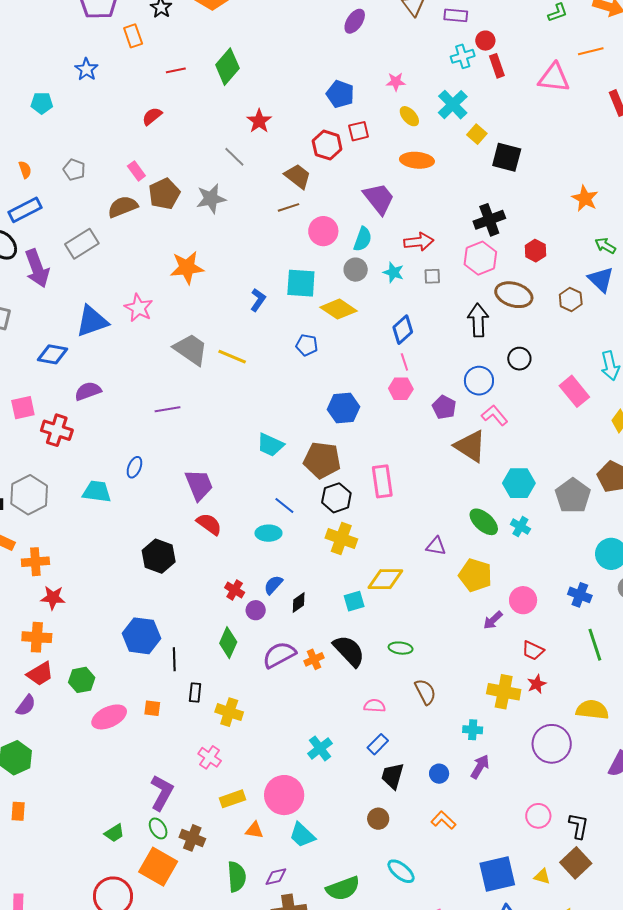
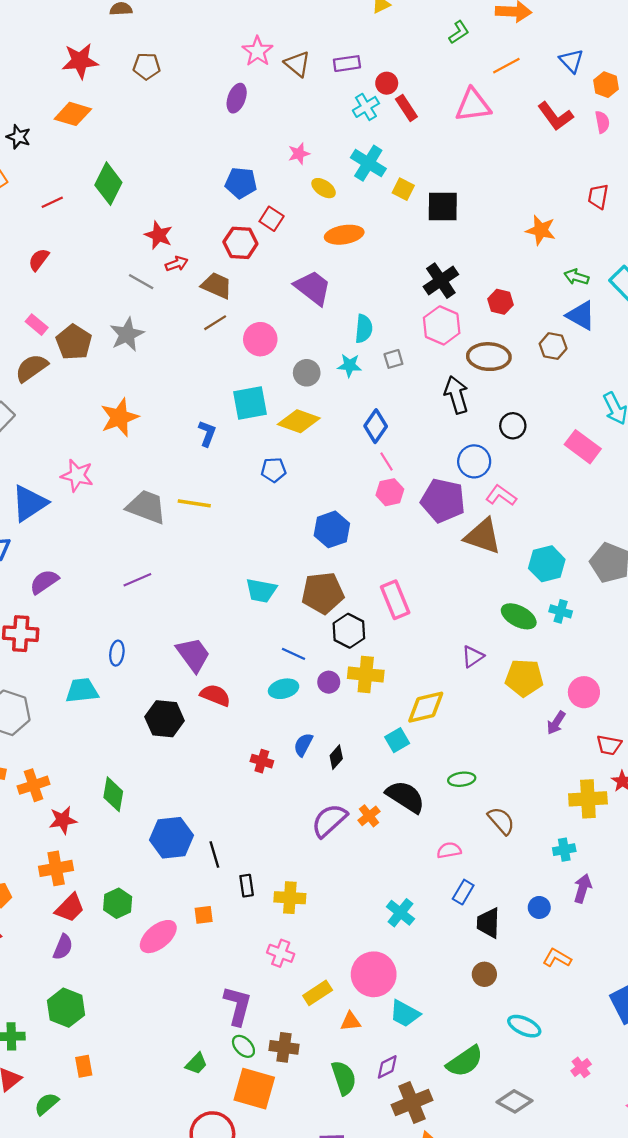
red square: (359, 131) -> (272, 219), turned -30
cyan semicircle: (363, 239) -> (364, 329), moved
red arrow: (419, 242) -> (177, 264), moved, size x0.7
purple pentagon: (444, 407) -> (443, 501), size x1.6
purple triangle: (436, 546) -> (473, 657), turned -30
black hexagon: (159, 556) -> (165, 719), moved
purple circle: (256, 610) -> (329, 682), moved
green diamond: (228, 643) -> (113, 794), moved

